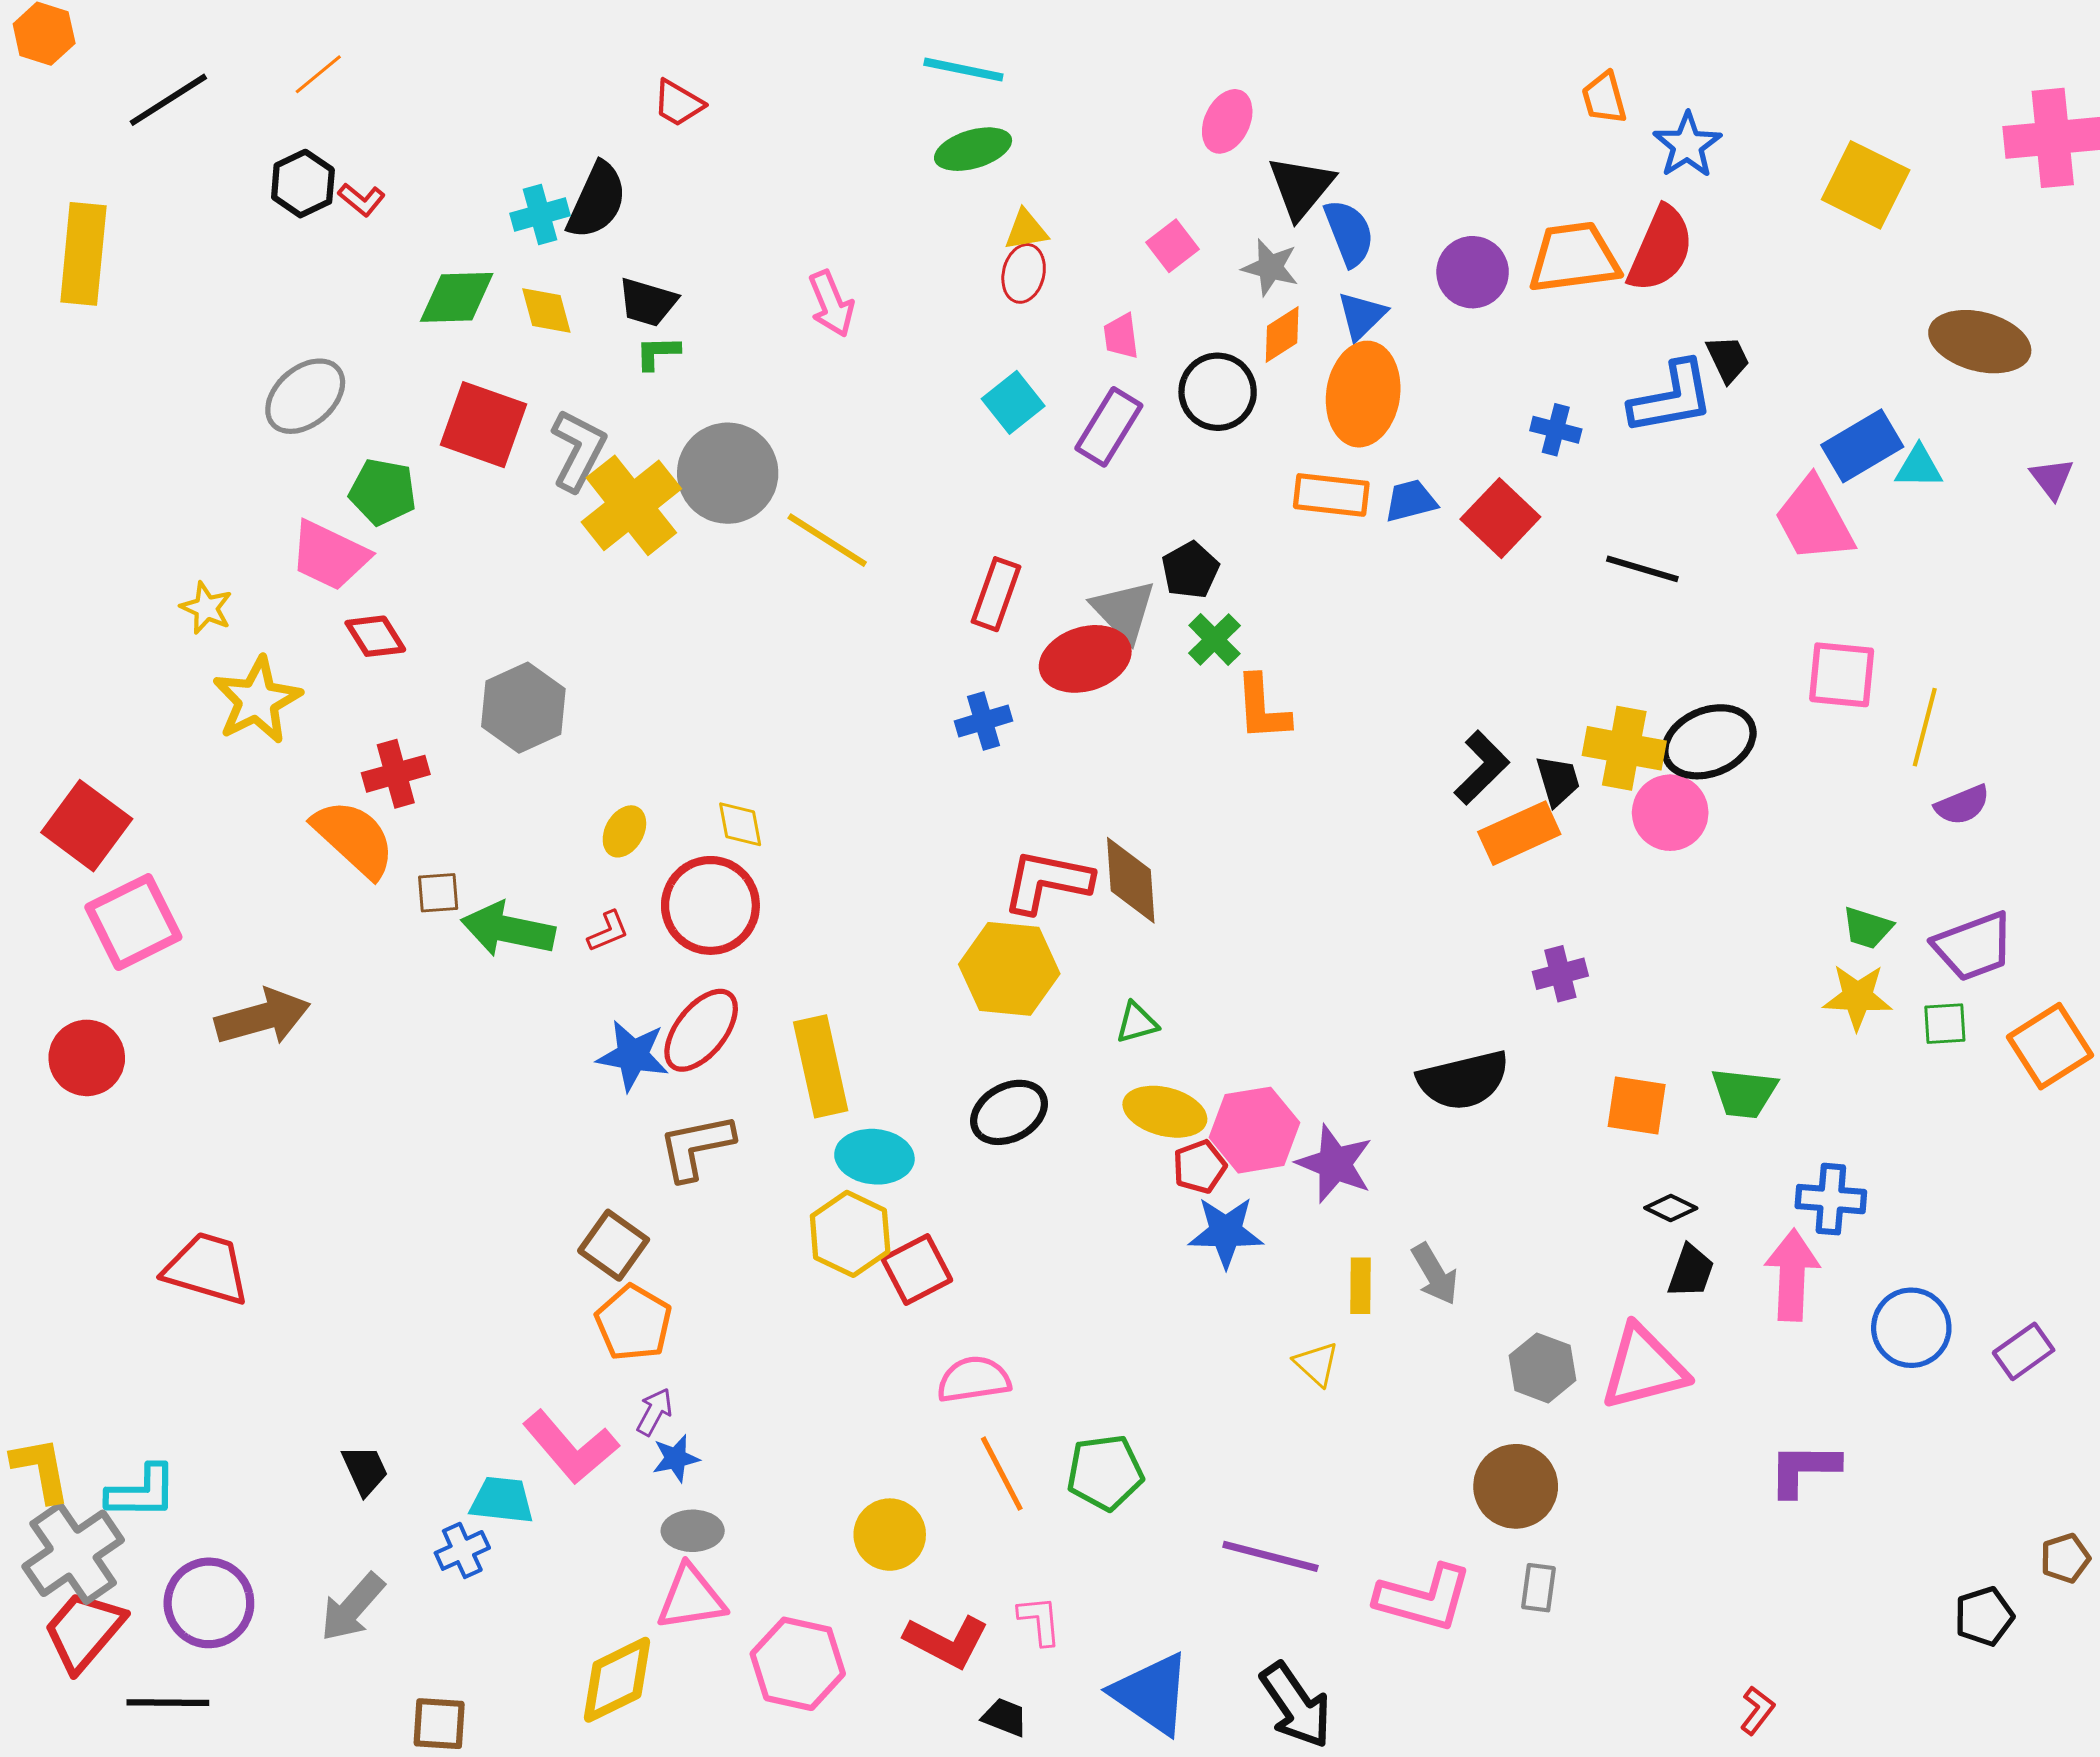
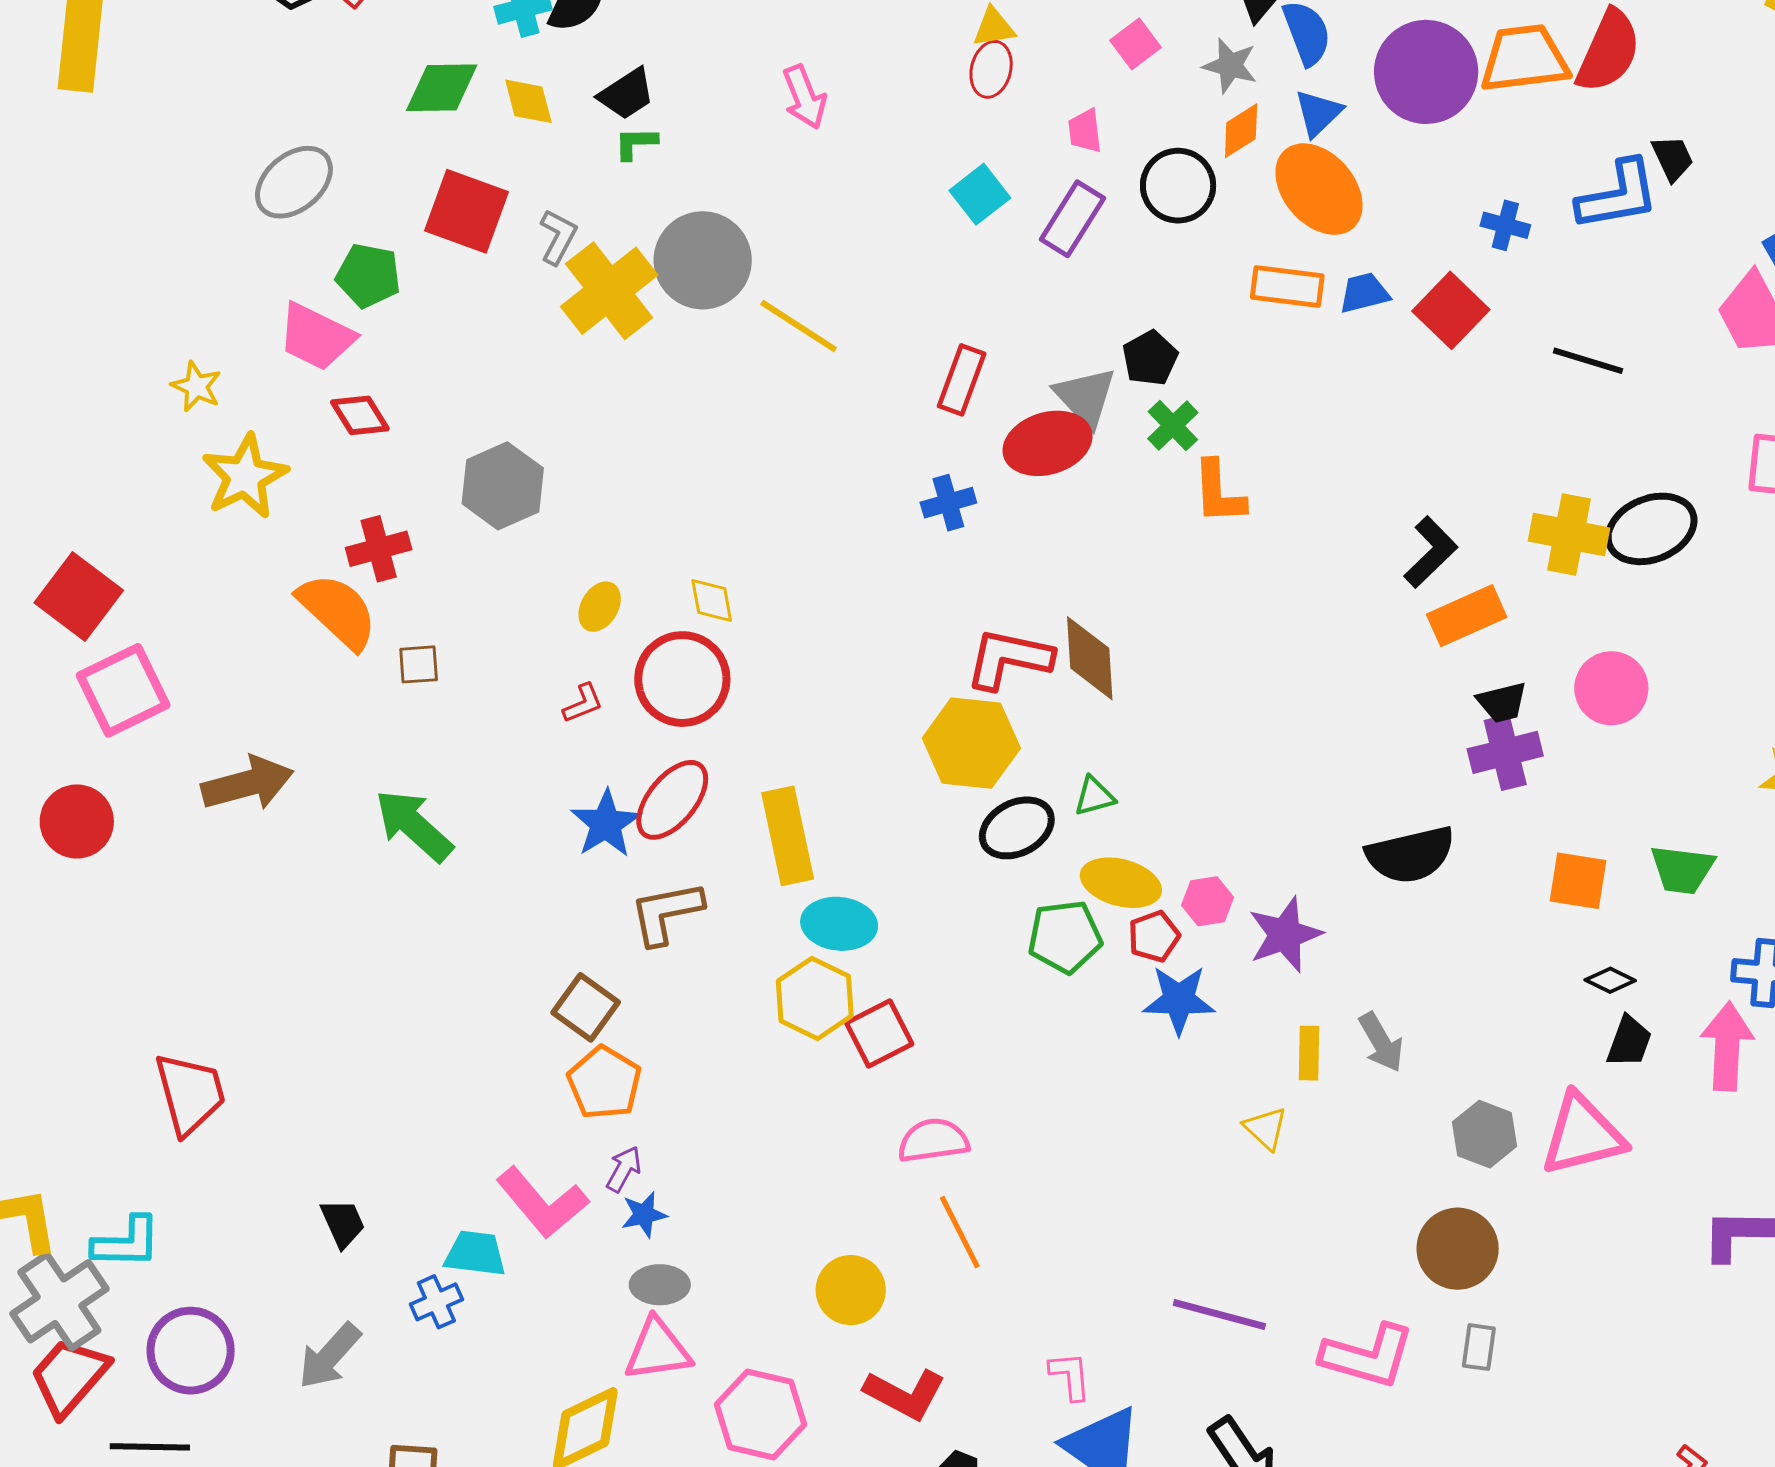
purple circle: (1473, 272) -> (1426, 72), size x1.5
black trapezoid: (648, 302) -> (627, 94), turned -50
orange ellipse: (1363, 394) -> (1319, 189), turned -50
gray L-shape: (578, 450) -> (558, 237), size x0.7
black trapezoid: (1558, 781) -> (1502, 702), moved, turned 92
pink circle: (1670, 813) -> (1611, 688), moved
green arrow: (508, 929) -> (414, 825), moved, turned 30
purple cross: (1560, 974) -> (1505, 752), size x1.4
blue star: (633, 1055) -> (606, 824), turned 30
black ellipse: (1009, 1112) -> (1017, 828), moved
pink hexagon: (1255, 1130) -> (1208, 901), size x0.6
purple star: (1335, 1164) -> (1285, 935), turned 30
red trapezoid: (207, 1268) -> (190, 1094), moved, turned 58
green pentagon: (1105, 1472) -> (1065, 937), moved
pink L-shape: (1040, 1620) -> (1070, 1376), moved

